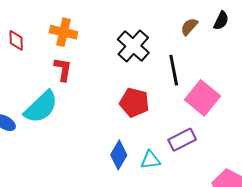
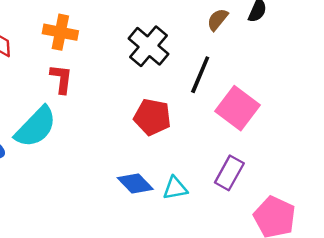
black line: (174, 70) -> (200, 75), turned 36
purple rectangle: (182, 140) -> (229, 173), moved, turned -32
blue diamond: (119, 155) -> (135, 184), turned -72

